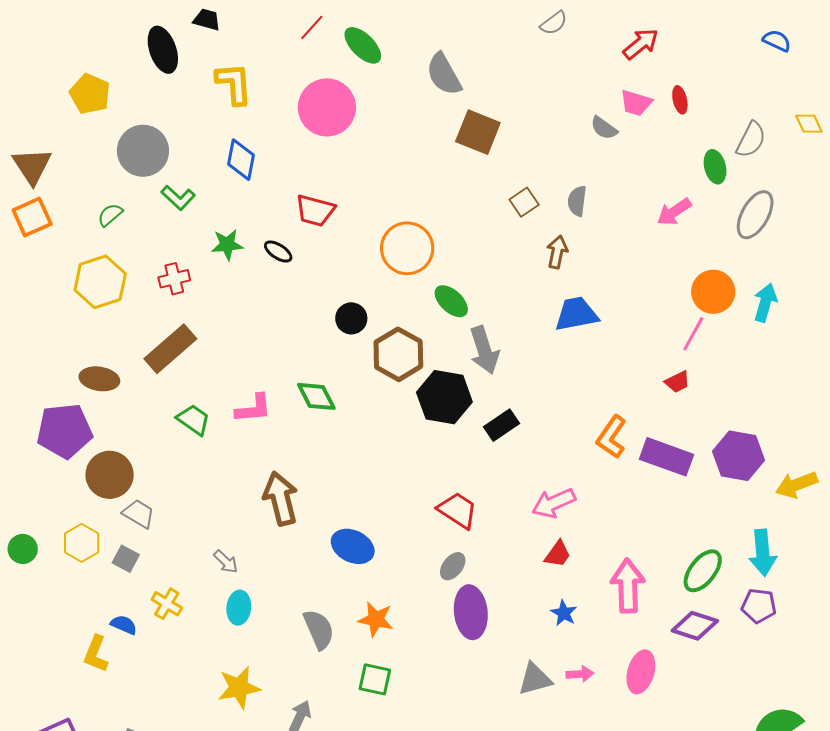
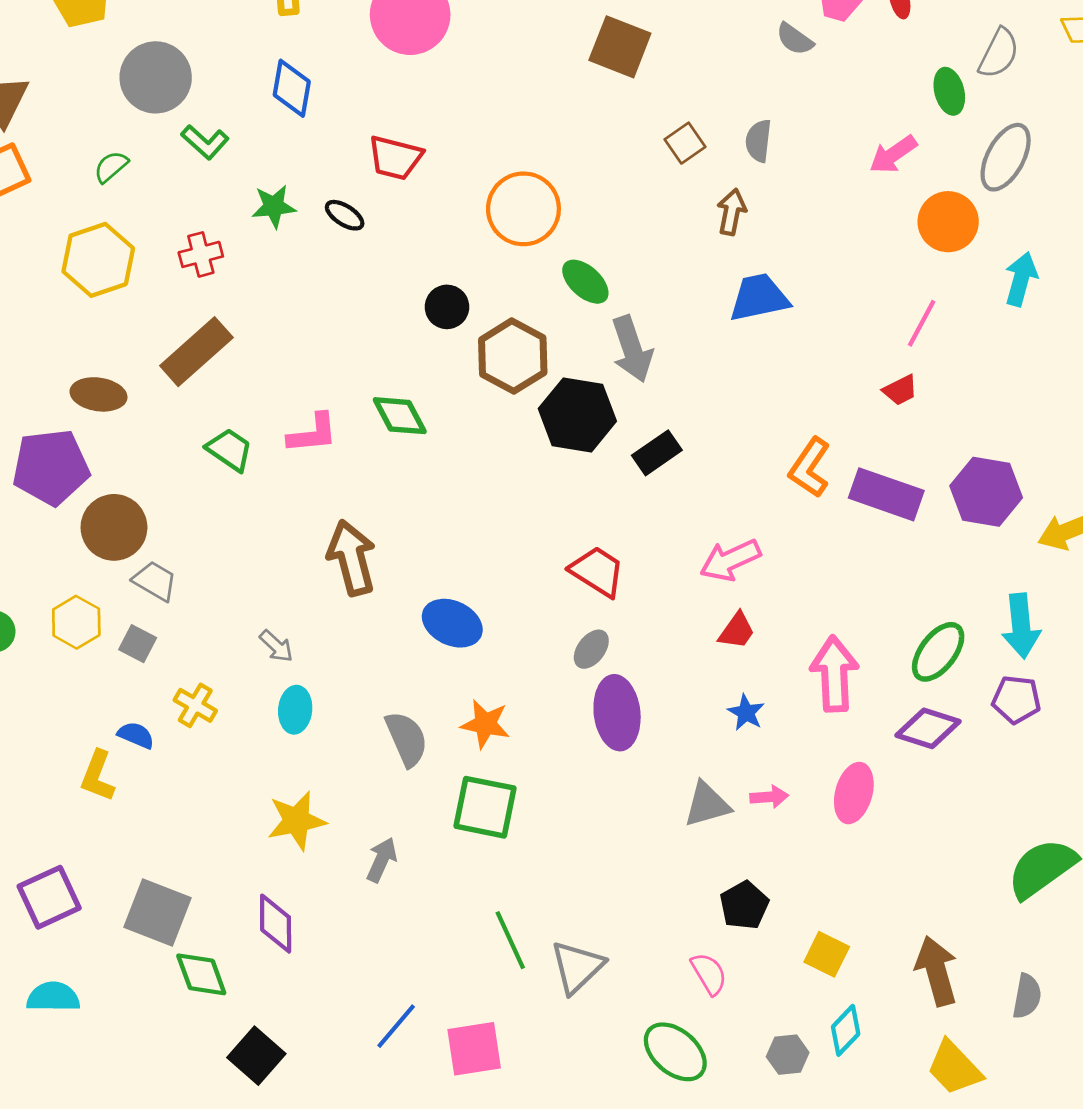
orange circle: (713, 292) -> (948, 222), moved
green square: (375, 679) -> (485, 807), size x1.4

